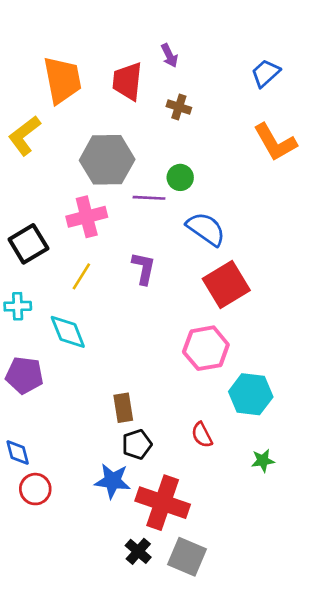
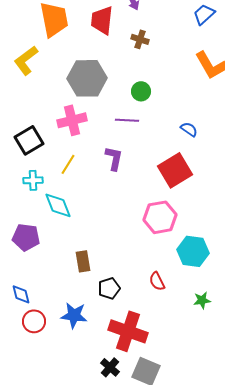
purple line: (149, 198) -> (127, 120), moved
blue semicircle: (206, 229) -> (189, 129), moved, size x0.6
cyan cross: (18, 306) -> (33, 180), moved
brown rectangle: (123, 408) -> (83, 261), moved
blue star: (112, 481) -> (74, 315), moved

